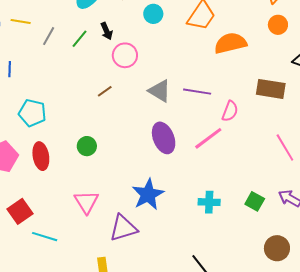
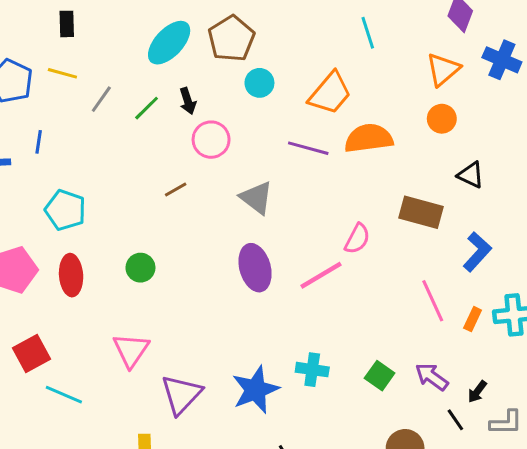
purple line: (197, 92) -> (308, 148), moved
blue star: (148, 194) -> (255, 390), moved
purple triangle: (123, 228) -> (181, 394), turned -36

